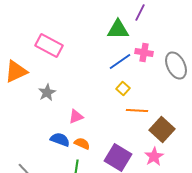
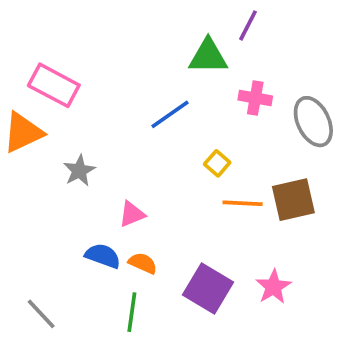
pink rectangle: (49, 46) -> (54, 85), moved
blue line: (120, 62) -> (170, 114), moved
brown square: (162, 130) -> (293, 200), moved, turned 35

